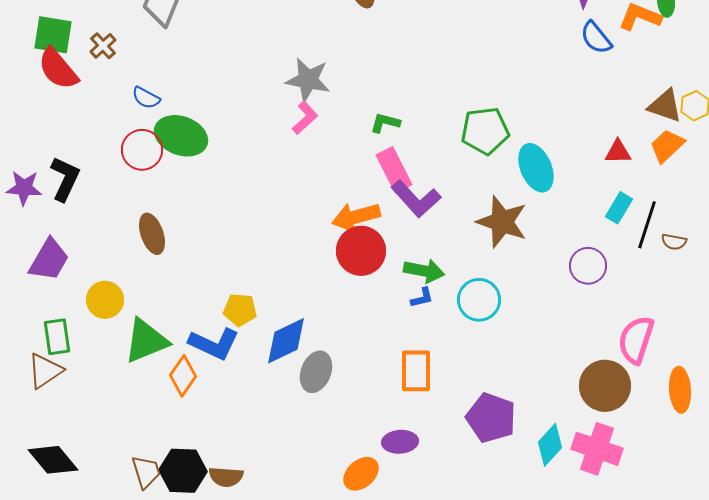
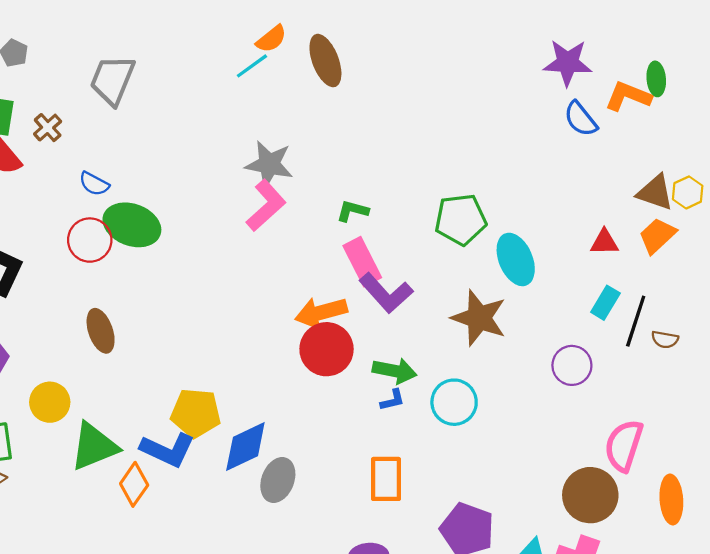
pink L-shape: (305, 118) -> (266, 205), size x1.4
yellow pentagon: (240, 310) -> (196, 413), size x1.4

